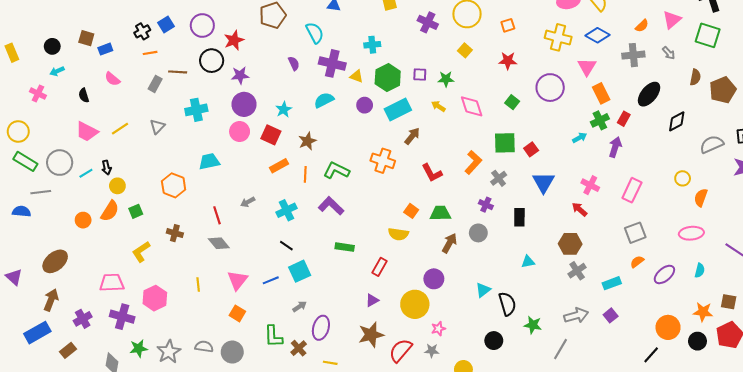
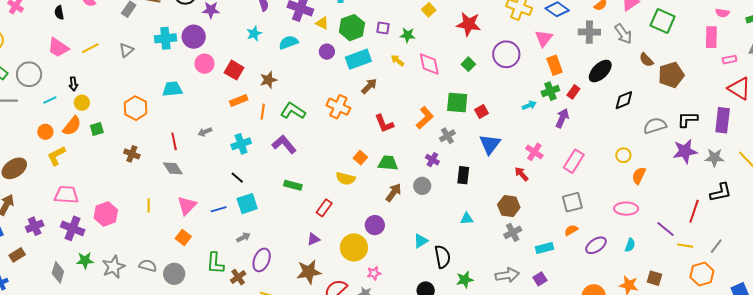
gray arrow: (669, 53) -> (623, 34), size x1.5
red star: (508, 61) -> (469, 24), size x1.4
brown semicircle: (695, 77) -> (646, 60), turned 119
purple circle: (244, 104) -> (194, 37), moved
cyan star: (284, 110) -> (254, 34), moved
cyan line: (86, 173) -> (50, 100), moved
yellow L-shape: (141, 252) -> (56, 156), moved
green star: (533, 325) -> (465, 280), turned -30

